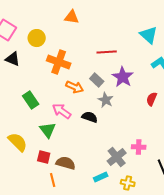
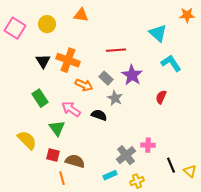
yellow circle: (37, 38) -> (47, 24), moved
black triangle: (13, 59) -> (43, 61), moved, turned 35
yellow cross: (128, 183) -> (137, 181), turned -32

